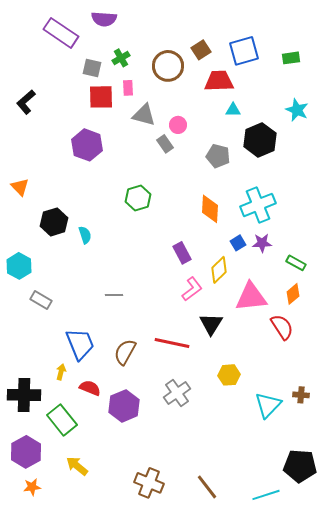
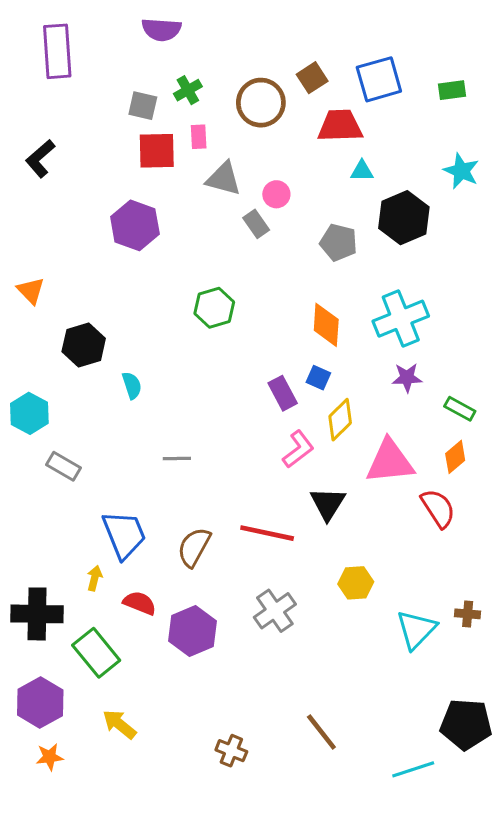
purple rectangle: (61, 33) -> (57, 51), moved, turned 52
cyan semicircle: (85, 235) -> (132, 385), moved
blue square: (238, 243) -> (318, 378), moved, turned -35
brown cross: (149, 483) -> (231, 751), size x0.7
brown line: (207, 487) -> (321, 732), moved

